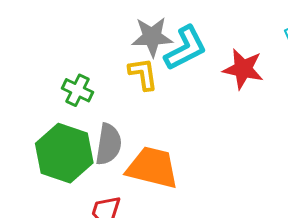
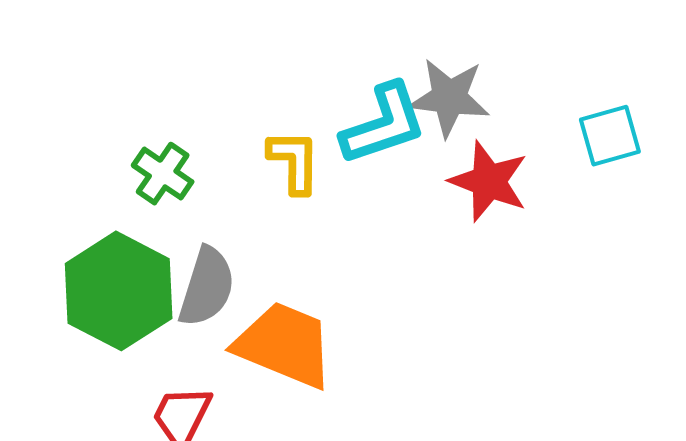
gray star: (152, 37) -> (449, 98), moved

